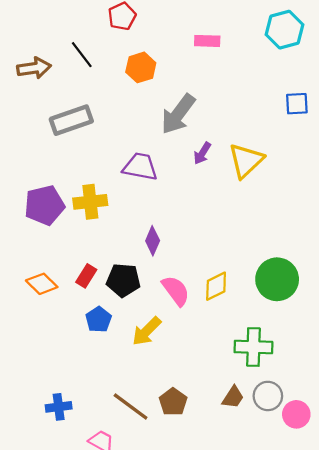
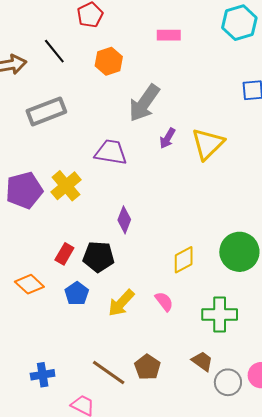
yellow cross: (90, 202) -> (66, 186), turned -32
orange diamond: (42, 284) -> (29, 284), moved
pink semicircle: (176, 291) -> (164, 301), moved, size x0.7
gray circle: (268, 396) -> (228, 382), moved
brown trapezoid: (233, 397) -> (202, 361), turned -85

